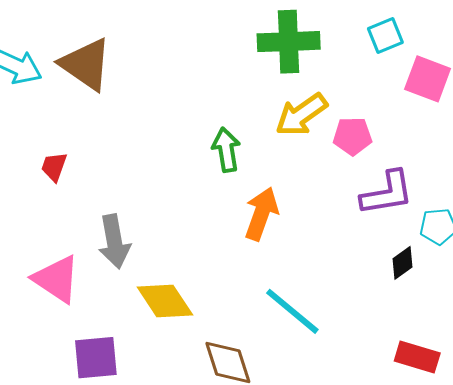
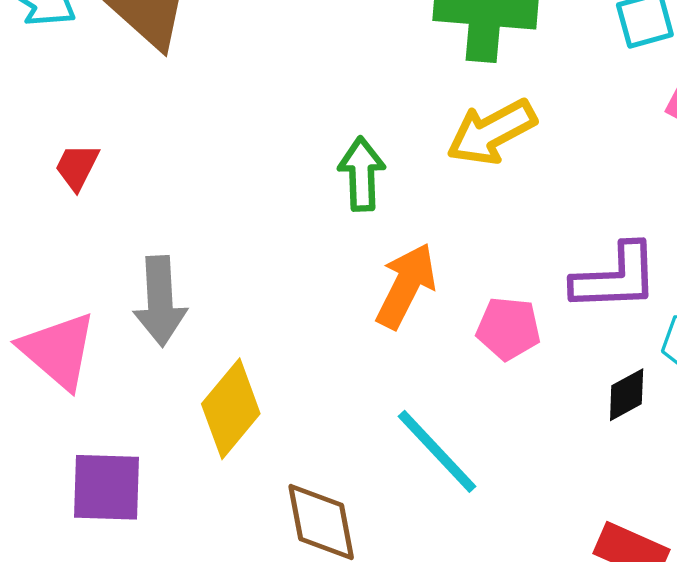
pink pentagon: (353, 136) -> (508, 329), moved
yellow diamond: (165, 301) -> (231, 409), turned 66

